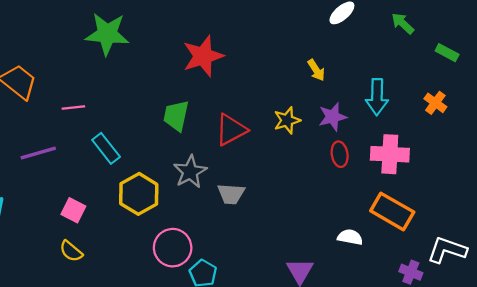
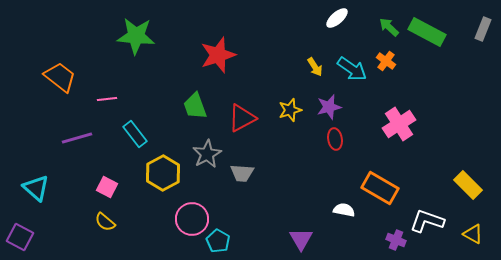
green rectangle: (447, 53) -> (427, 32), moved, size x1.8
cyan arrow: (377, 97) -> (352, 69), moved, turned -56
orange cross: (435, 103) -> (386, 61), moved
green trapezoid: (176, 116) -> (195, 106), turned -32
pink cross: (390, 154) -> (399, 124), moved, turned -36

